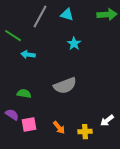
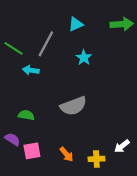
cyan triangle: (67, 15) -> (76, 24), turned -40
gray line: (40, 17) -> (46, 44), moved

